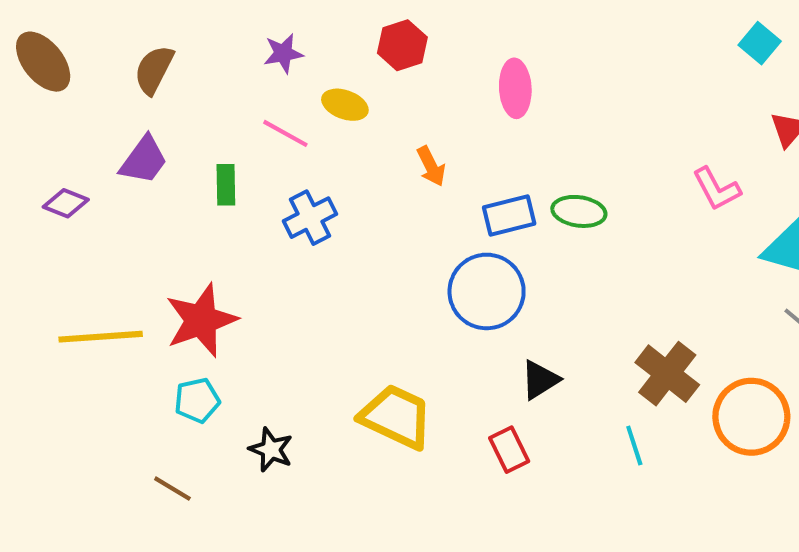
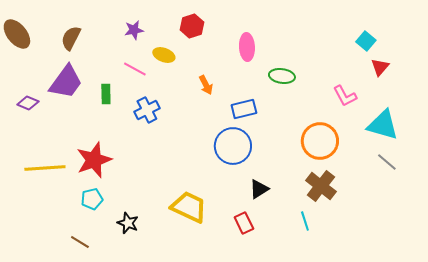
cyan square: (760, 43) -> (366, 41), moved
purple trapezoid: (144, 160) -> (66, 82), size x1.4
green ellipse: (579, 211) -> (282, 76), moved
orange circle: (751, 417) -> (320, 141), moved

